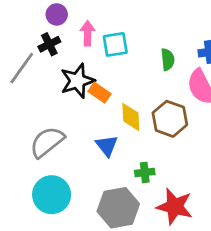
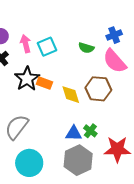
green semicircle: (168, 60) -> (86, 48), turned 126
blue triangle: (107, 146) -> (74, 133), moved, turned -36
green cross: (145, 172) -> (90, 131), turned -32

